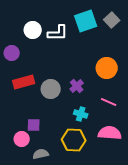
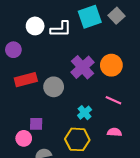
purple cross: (77, 86) -> (82, 67), moved, size x1.6
cyan cross: (81, 114) -> (85, 113), turned 32
pink semicircle: (110, 133) -> (114, 132), size x0.6

